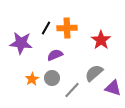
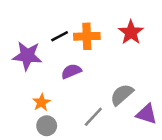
black line: (46, 28) -> (60, 36), turned 32
red star: (101, 40) -> (131, 32), moved
gray circle: (52, 78) -> (47, 126), moved

